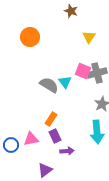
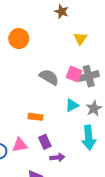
cyan triangle: (65, 82) -> (72, 105), moved, turned 40
gray semicircle: (49, 85) -> (49, 77), moved
orange rectangle: (51, 119) -> (35, 117), moved, turned 64

